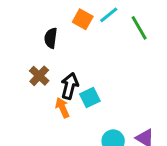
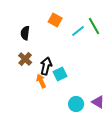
cyan line: (109, 15) -> (78, 31), moved
black semicircle: (51, 38) -> (25, 33), moved

